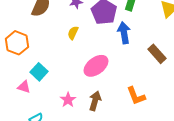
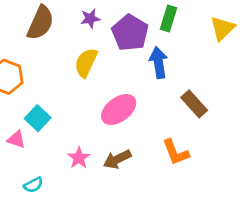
yellow semicircle: (73, 33) -> (86, 63), size x1.5
brown rectangle: (157, 54) -> (194, 104), moved
brown arrow: (95, 101) -> (117, 159), turned -132

